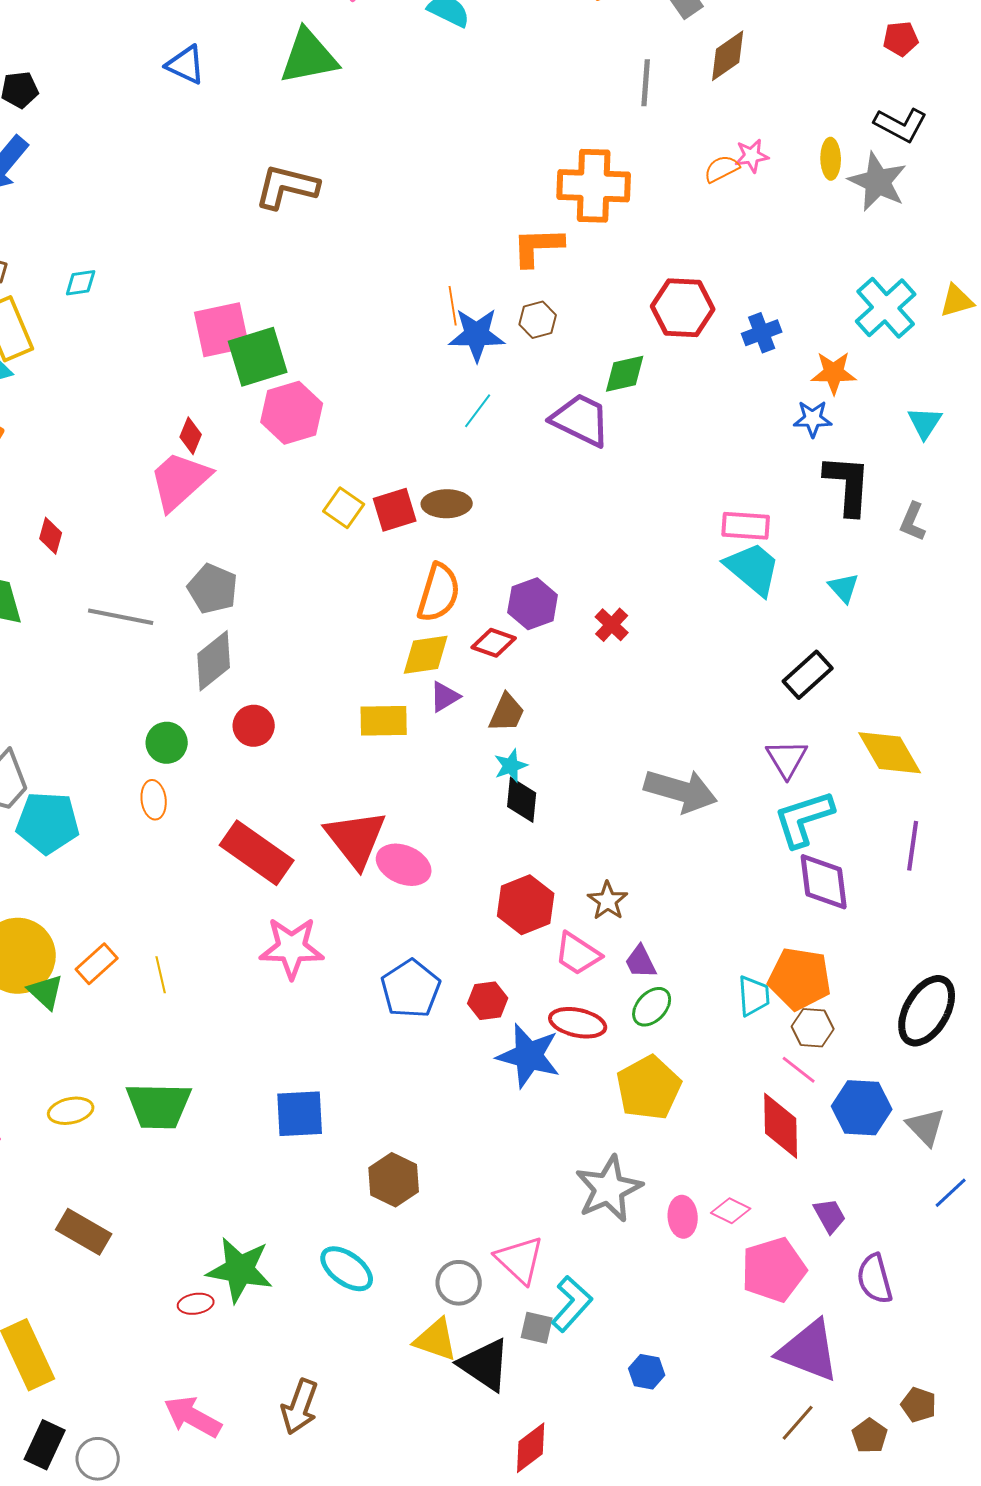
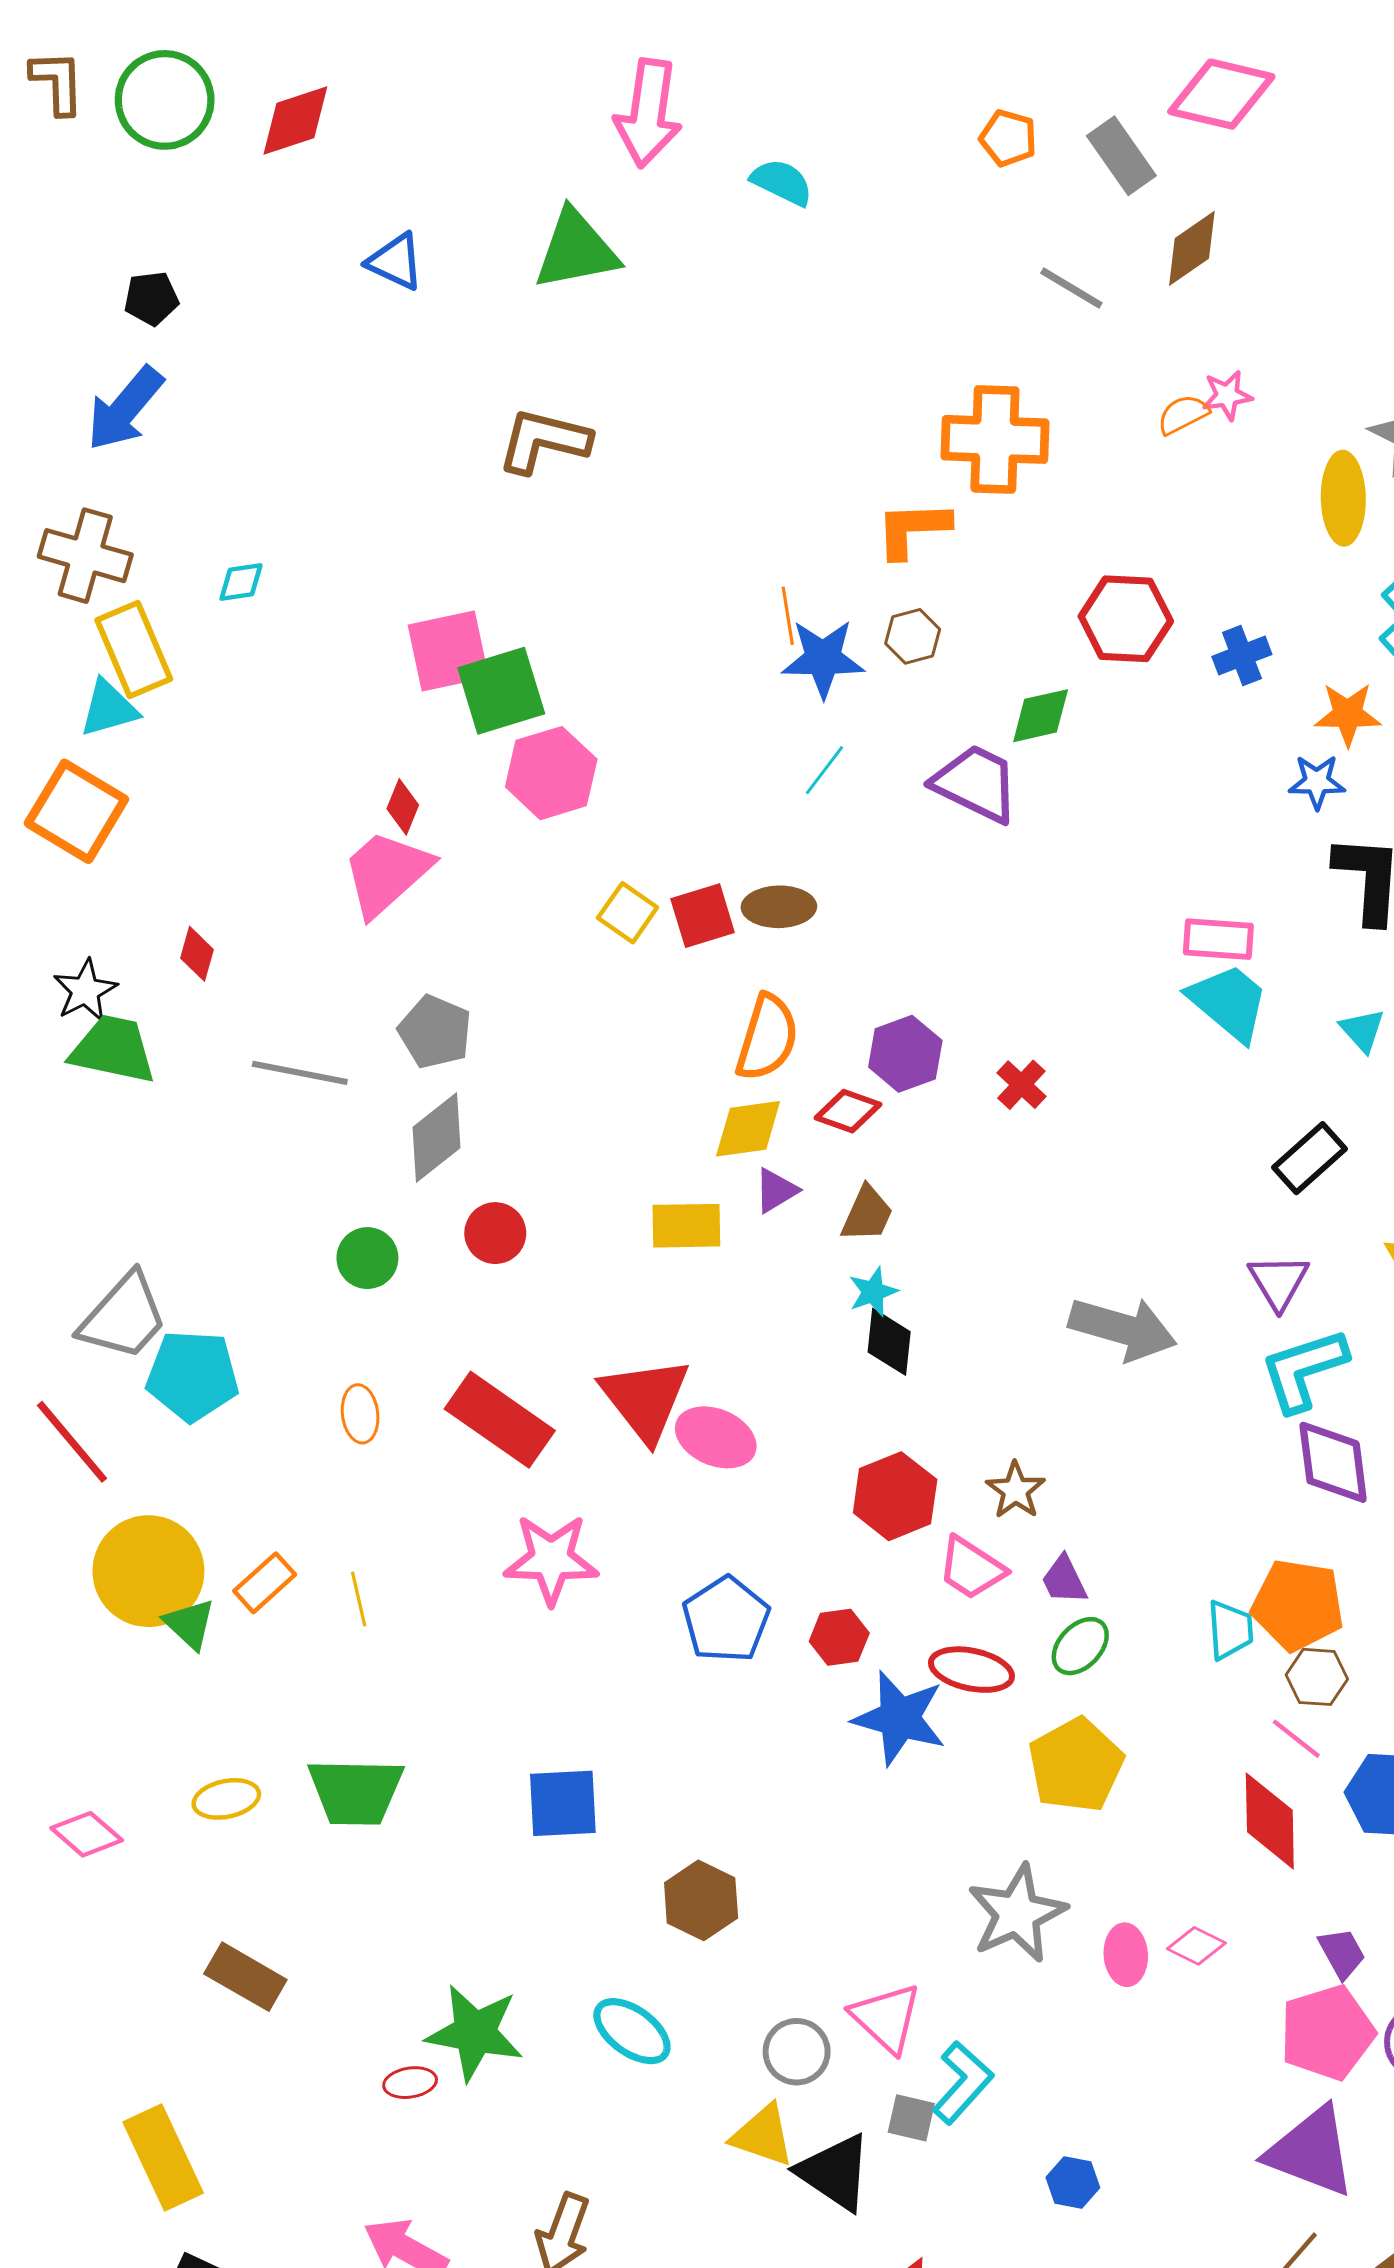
gray line: (646, 83) -> (1071, 288), turned -63
yellow ellipse: (831, 159) -> (1343, 498), moved, size x1.5
orange ellipse: (154, 800) -> (360, 1414), moved
pink pentagon: (774, 1270) -> (1327, 2033), moved

